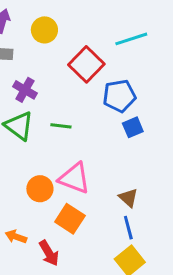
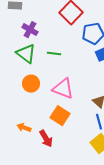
orange circle: (40, 189) -> (31, 84), moved

